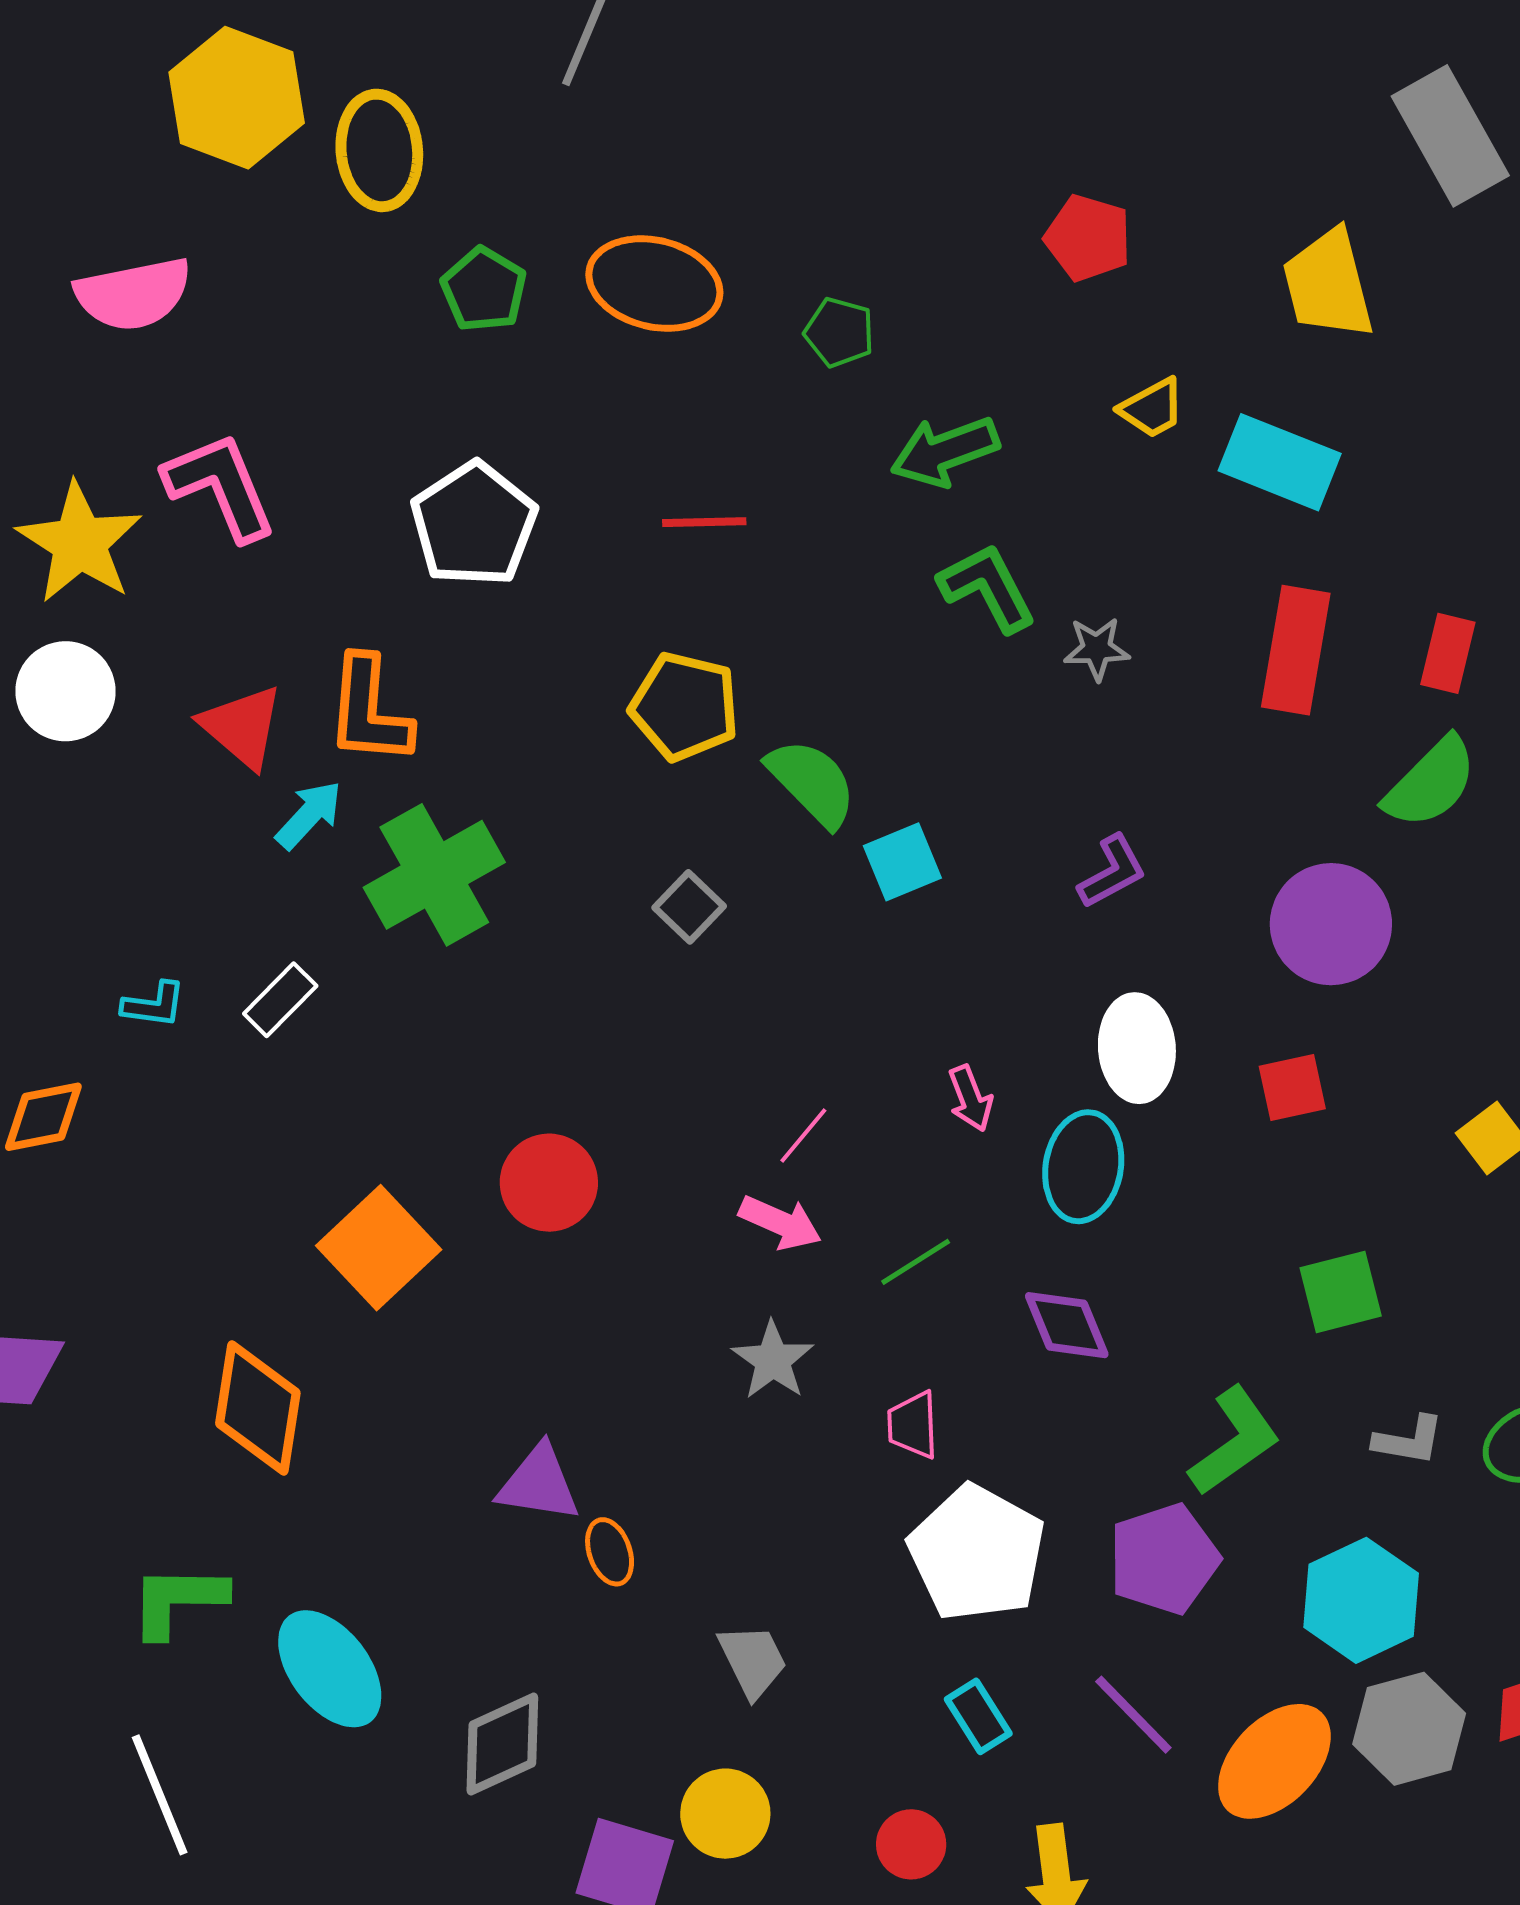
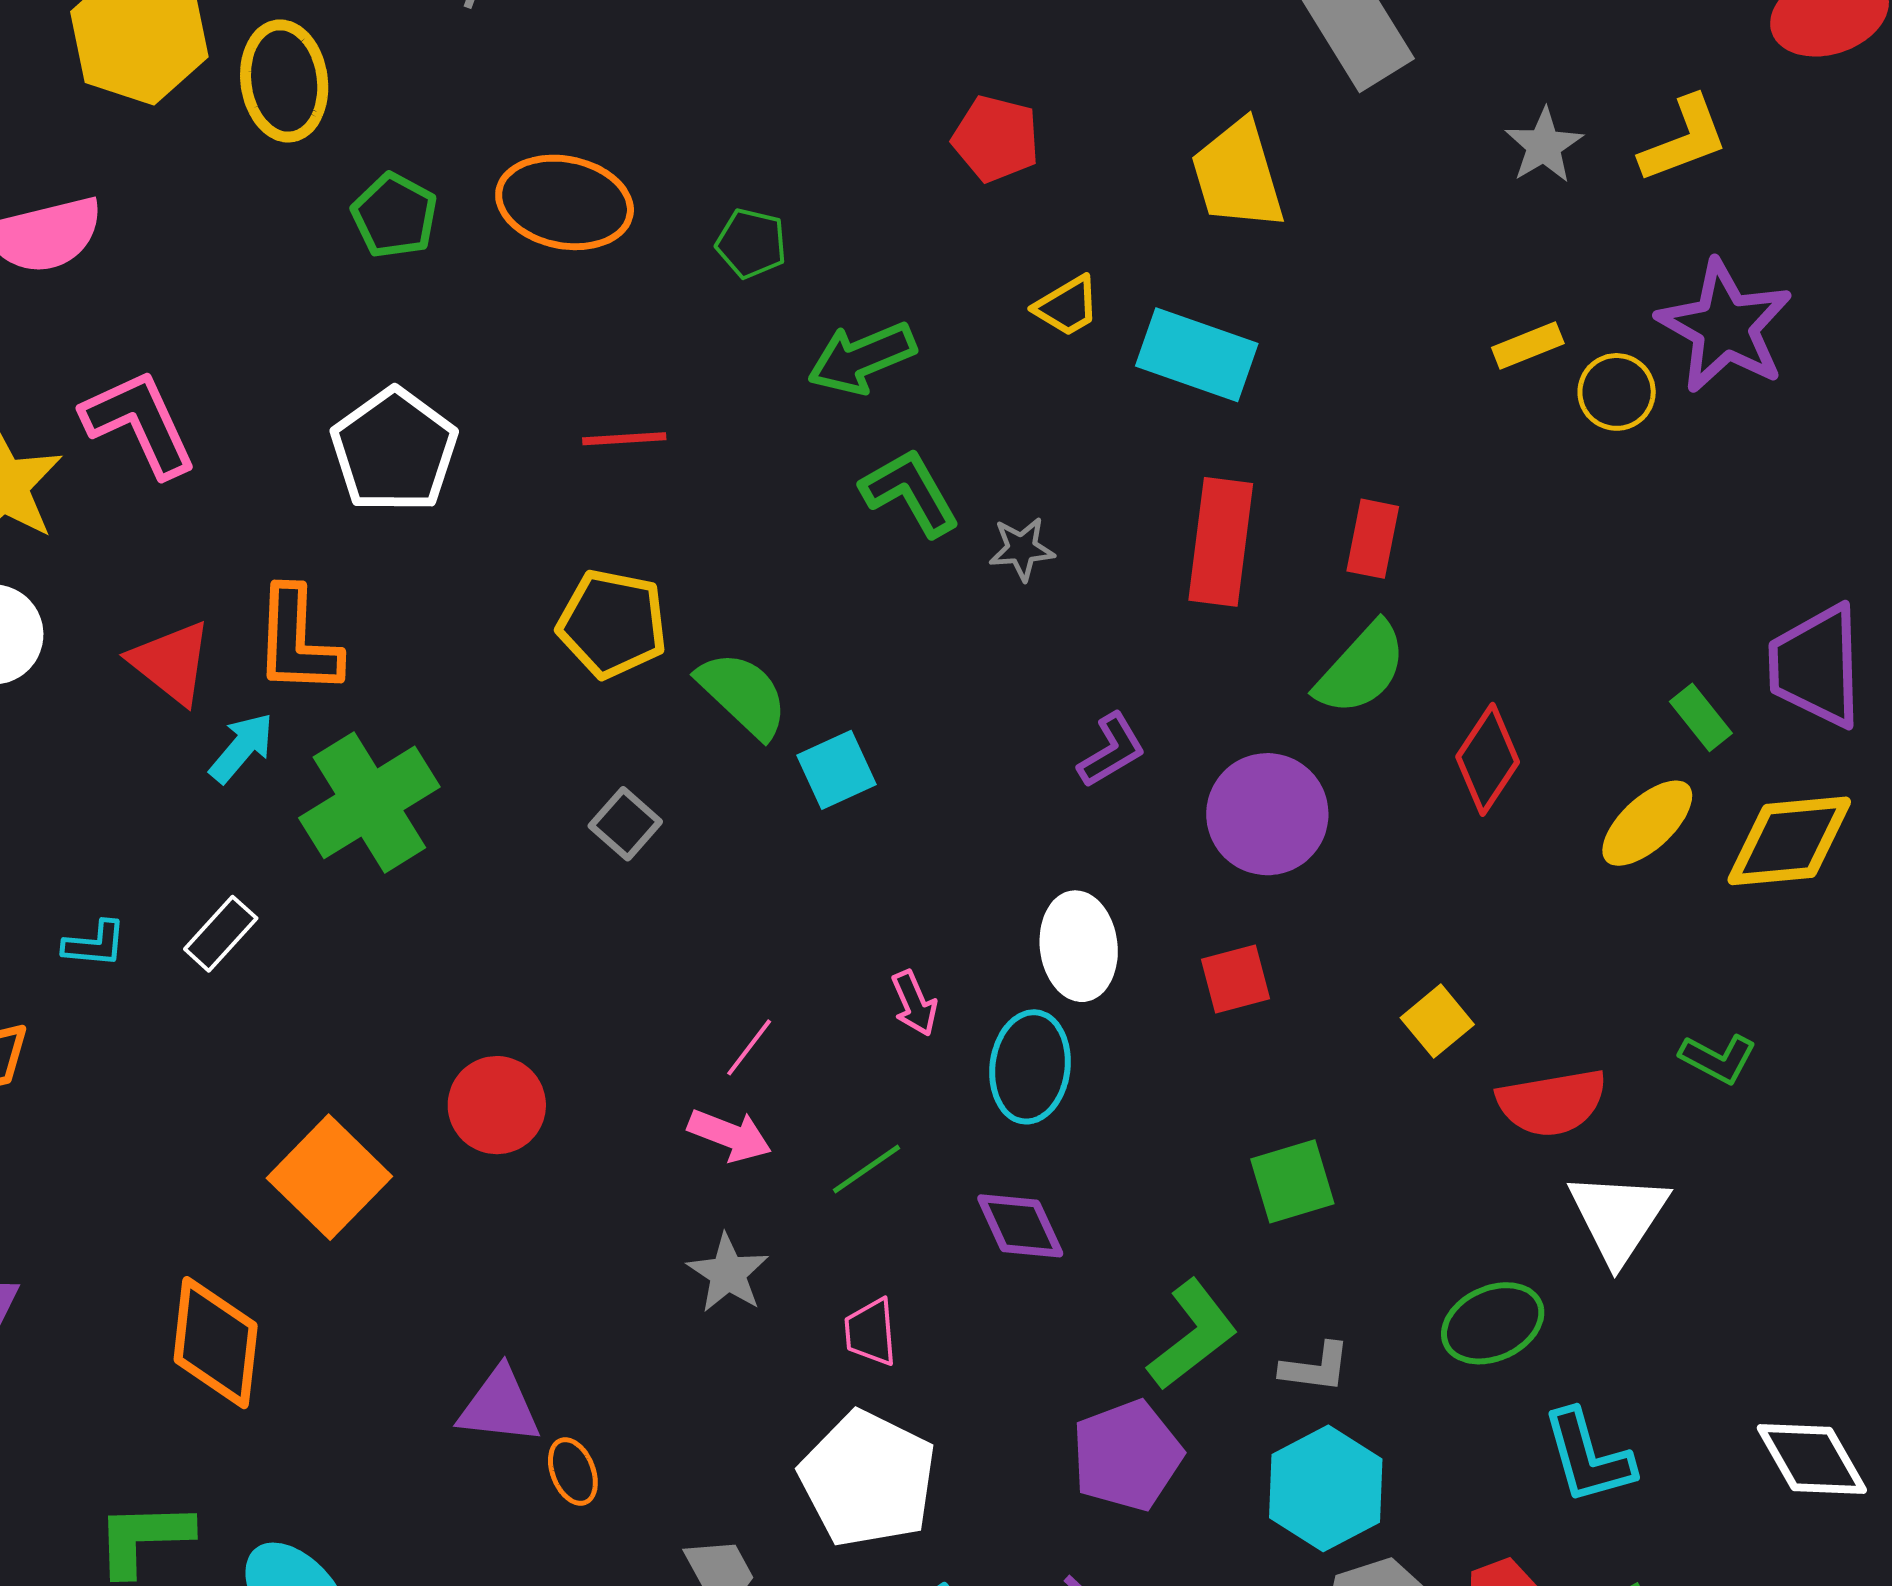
purple L-shape: (1112, 872) -> (1112, 750), moved
gray L-shape: (1409, 1440) -> (1315, 1367), moved
white pentagon: (977, 1553) -> (868, 1479), moved

